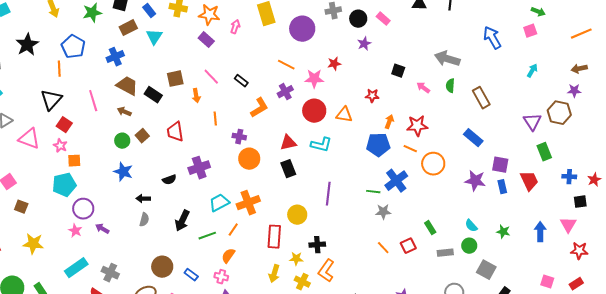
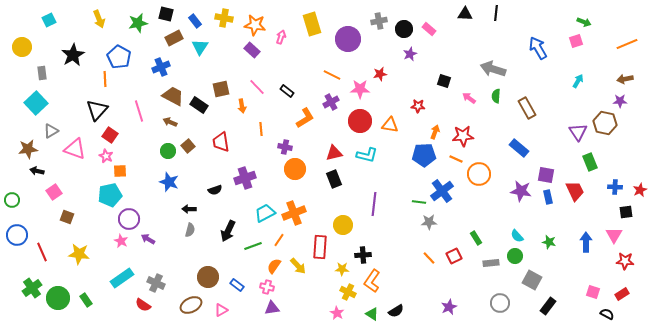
yellow arrow: (274, 274) -> (298, 266), moved, turned -60

